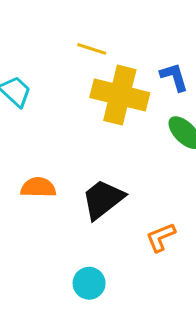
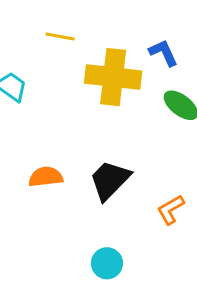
yellow line: (92, 49) -> (60, 36), moved

